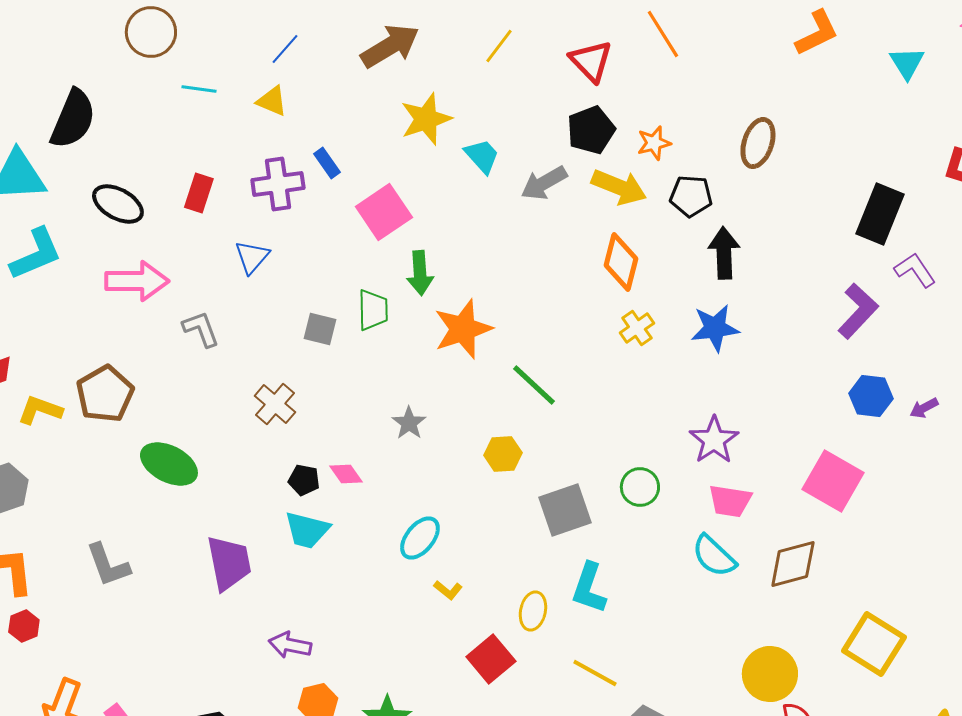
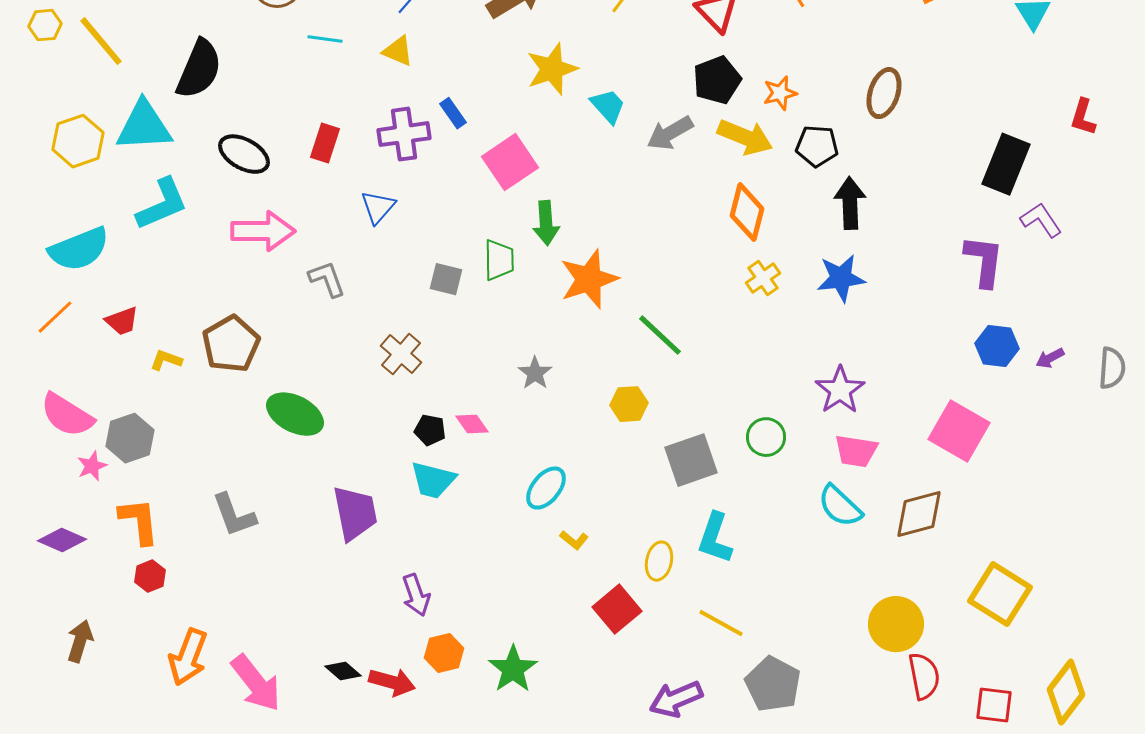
purple L-shape: (858, 311) -> (984, 261), turned -36
yellow L-shape: (40, 410) -> (166, 360), size x0.7
purple arrow: (290, 645) -> (416, 595), turned -120

